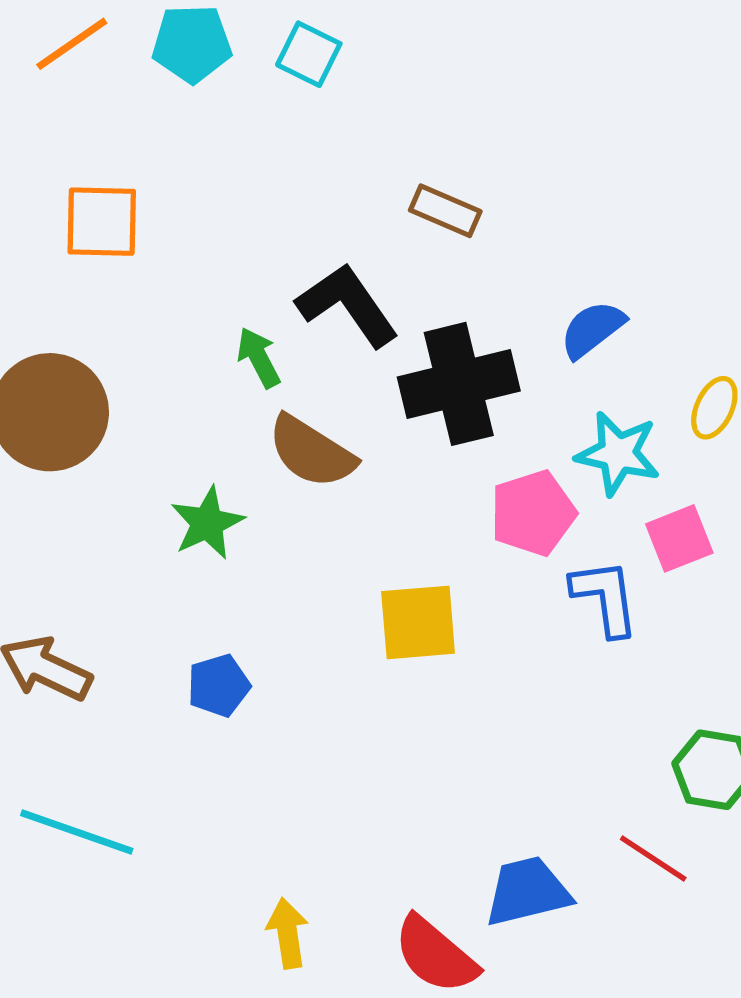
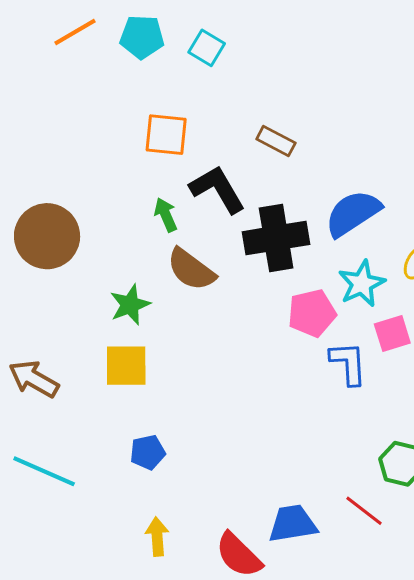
orange square: (102, 222) -> (166, 135), moved
blue semicircle: (592, 329) -> (353, 213), size x1.5
cyan star: (618, 454) -> (362, 284), turned 30
yellow square: (418, 622) -> (126, 366), moved
blue pentagon: (219, 686) -> (148, 452), moved

